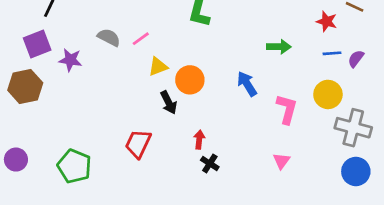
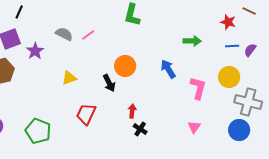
purple star: (70, 60) -> (35, 51), turned 30
yellow triangle: (158, 67) -> (69, 78), moved
blue circle: (356, 171) -> (239, 130), moved

